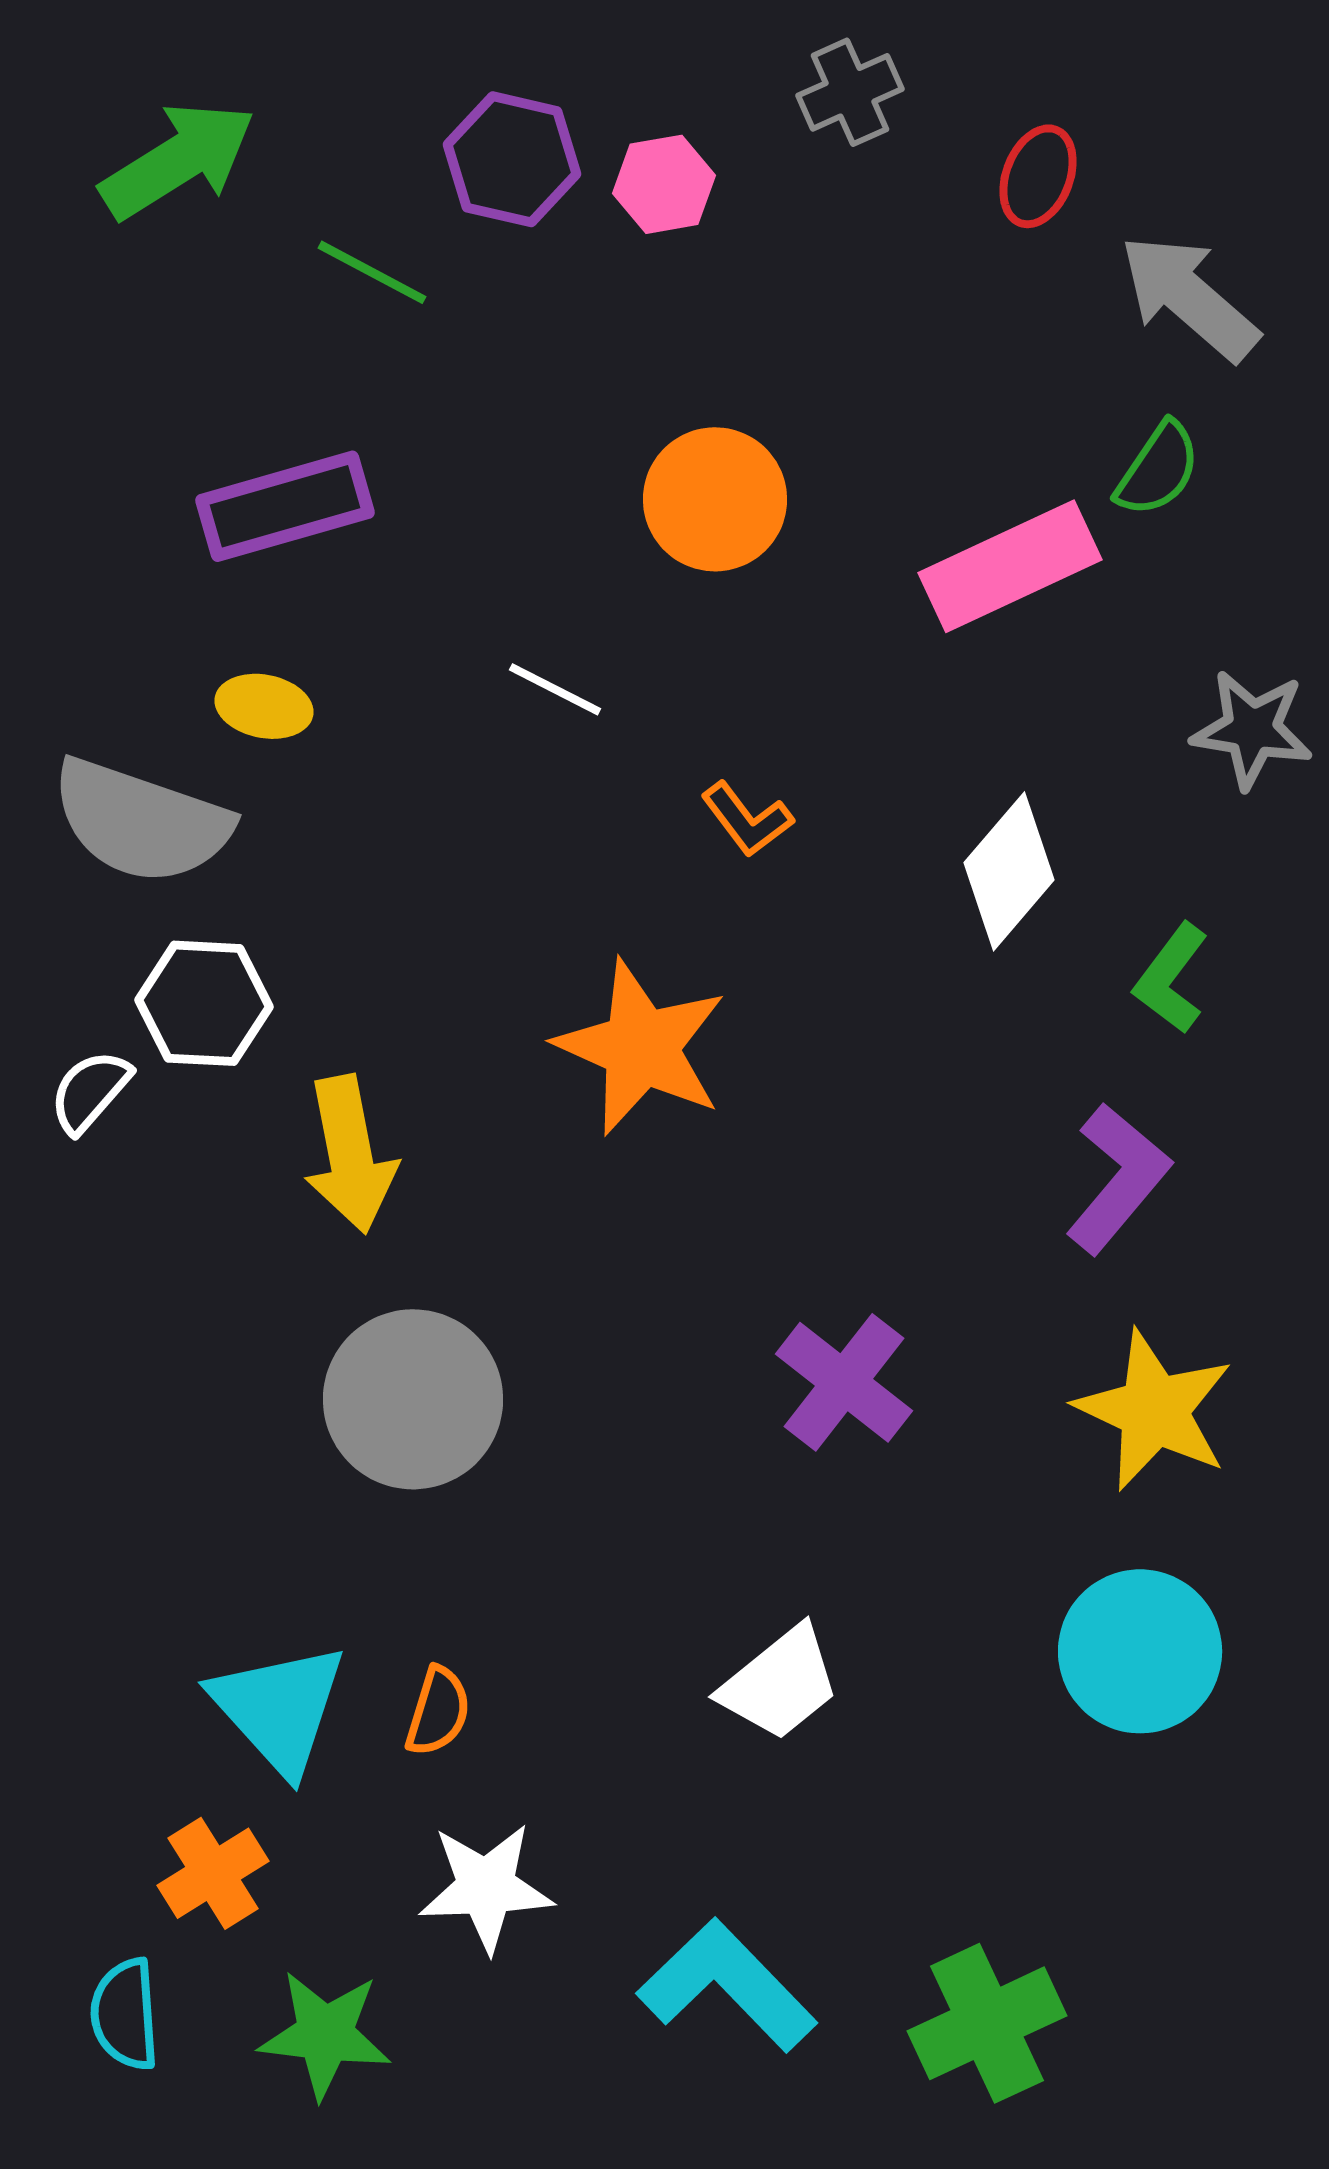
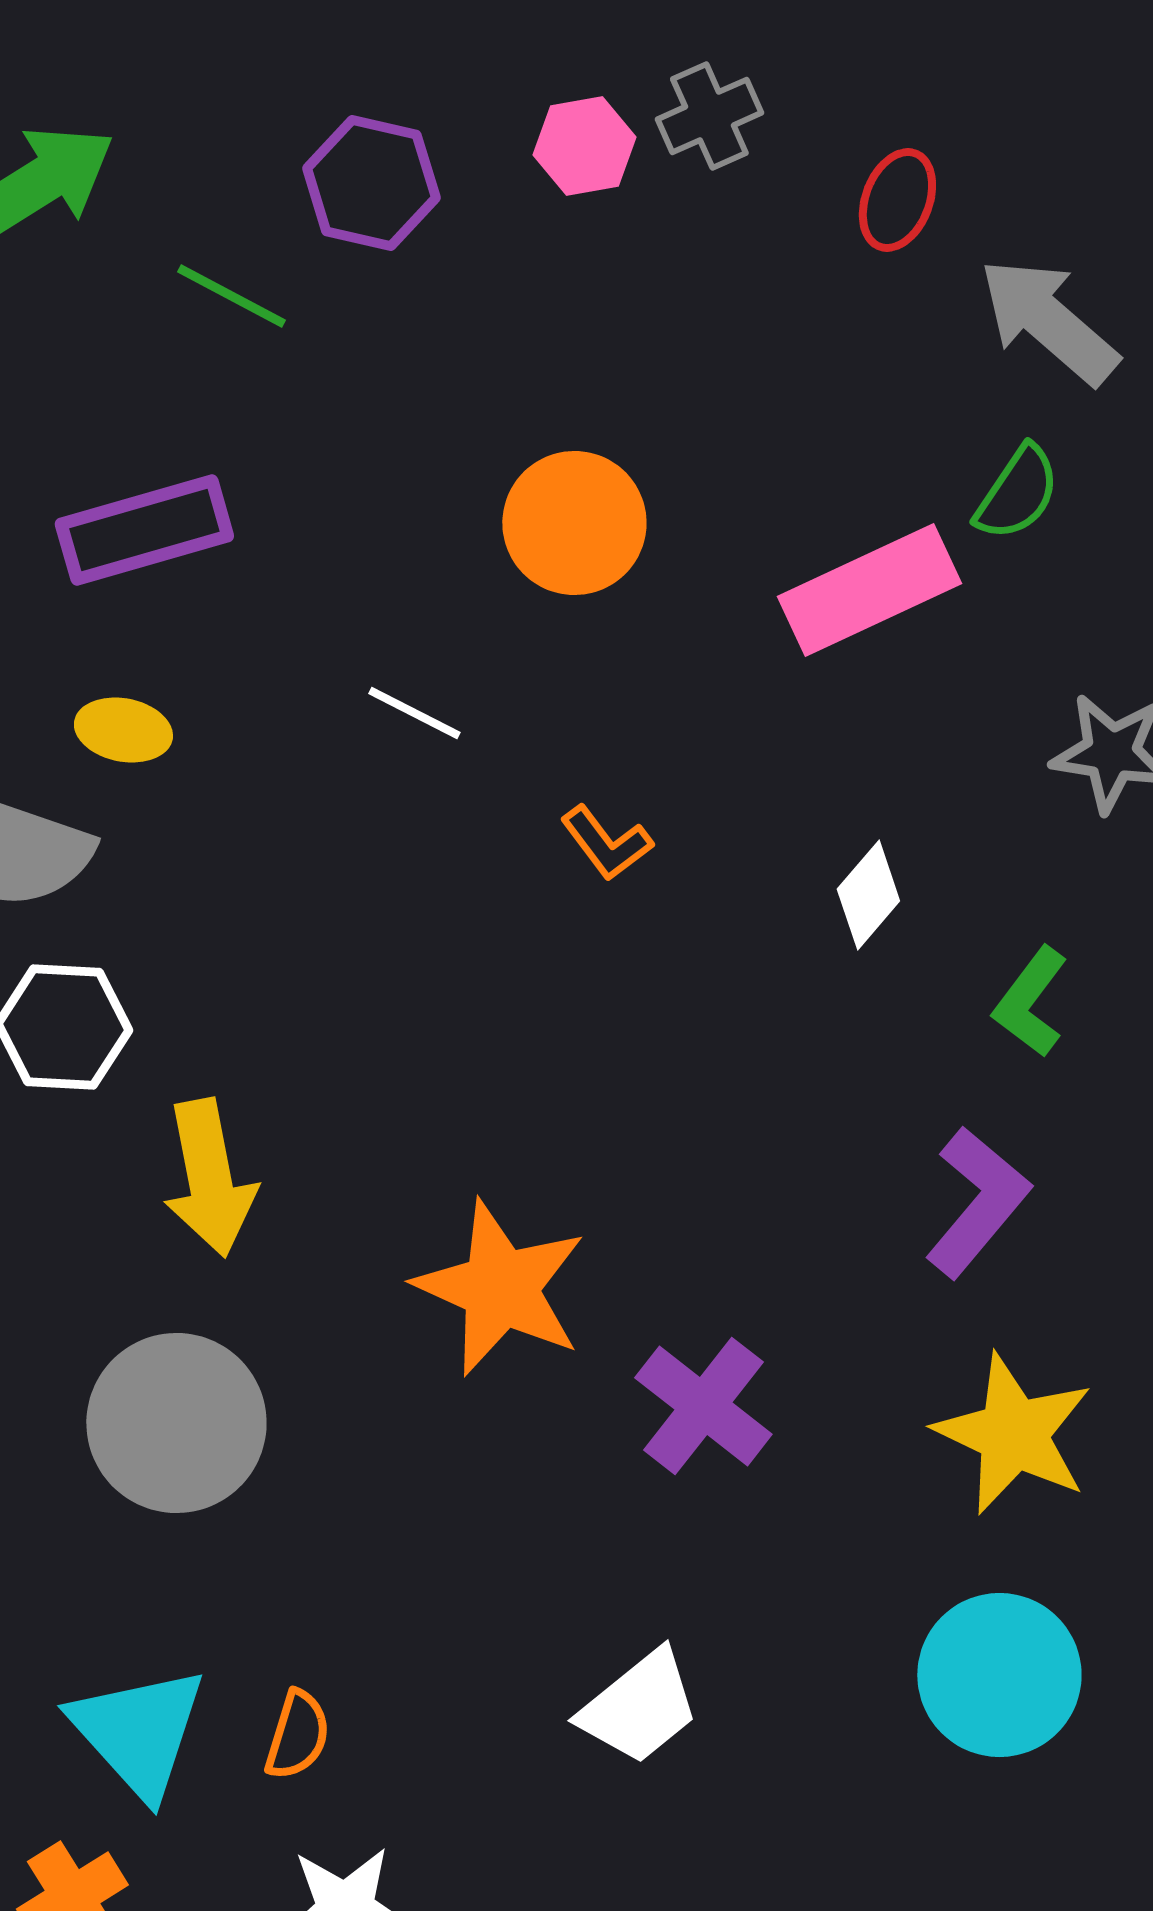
pink hexagon: (664, 184) -> (584, 146), moved
white diamond: (1009, 871) -> (868, 895), size x0.7
orange star: (641, 1047) -> (500, 1288), moved
gray circle: (413, 1399) -> (176, 1423), moved

